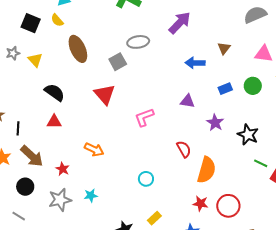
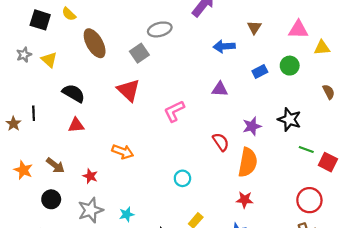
purple star: (215, 123) -> (252, 126), moved, turned 30
black line: (18, 128) -> (34, 113), moved
brown arrow: (32, 156) -> (55, 165), size x0.7
cyan star: (91, 195) -> (127, 214), moved
red circle: (228, 206) -> (309, 200), moved

